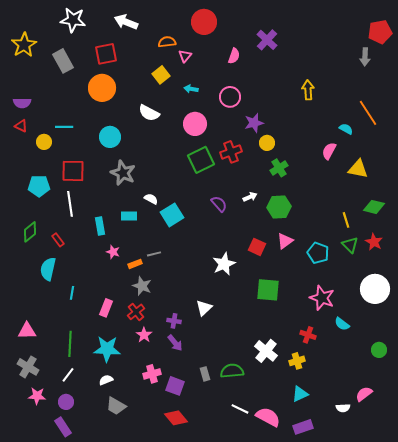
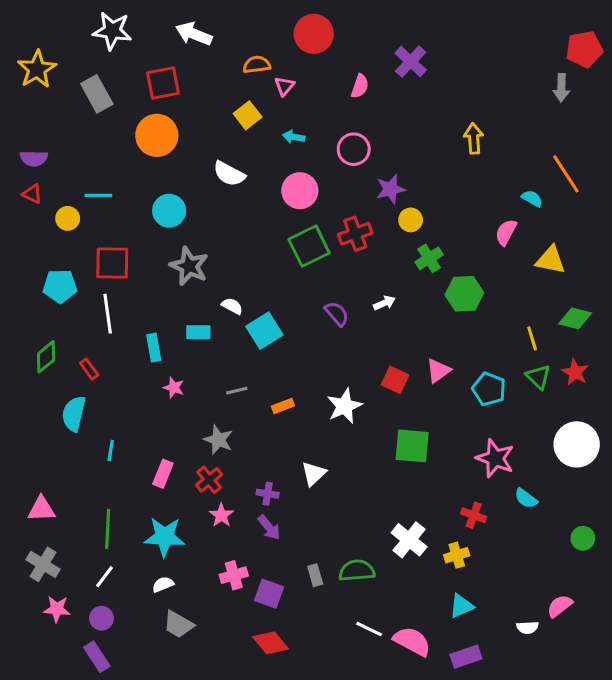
green hexagon: (279, 207) -> (464, 294), moved
orange rectangle: (135, 264) -> (283, 406), moved

